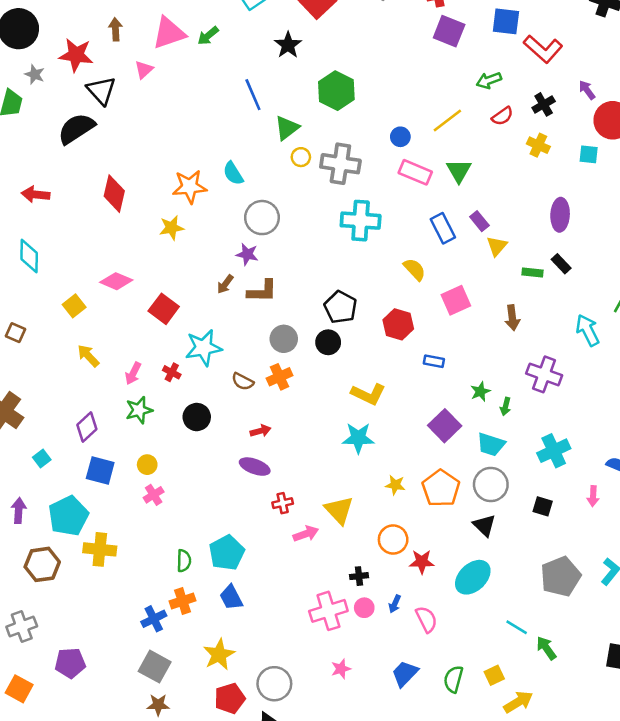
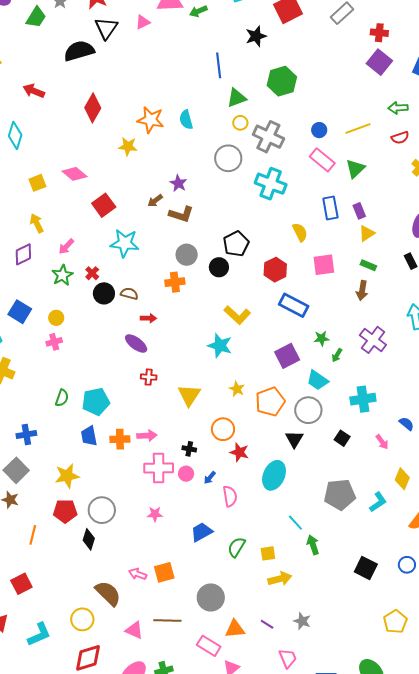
gray circle: (262, 218) -> (228, 158), moved
green rectangle: (532, 273) -> (368, 265), moved
blue rectangle: (434, 361) -> (294, 305), size x1.8
red cross: (172, 372) -> (92, 273), moved
brown semicircle: (243, 381) -> (129, 294), moved, turned 150
green star: (139, 410) -> (62, 275), turned -30
purple diamond: (87, 427) -> (23, 254), moved
pink arrow: (593, 496) -> (382, 442), turned -56
pink arrow: (306, 534) -> (147, 436), moved
cyan ellipse: (473, 577) -> (274, 475), turned -40
orange cross: (183, 601) -> (120, 439), moved

